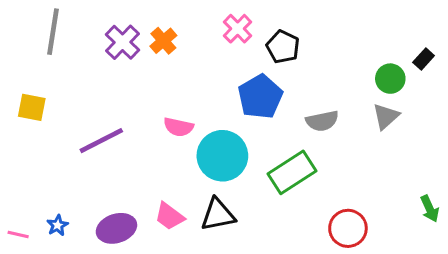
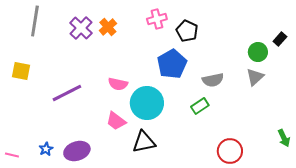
pink cross: (238, 29) -> (157, 19), turned 30
green rectangle: (292, 172) -> (200, 106), moved, size x0.6
pink trapezoid: (169, 216) -> (116, 121), moved
blue star: (57, 225) -> (46, 149), moved

